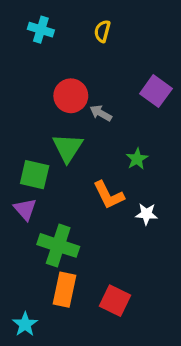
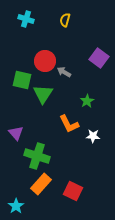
green square: (35, 175) -> (22, 80), moved
orange rectangle: (65, 290) -> (41, 184), turned 30

